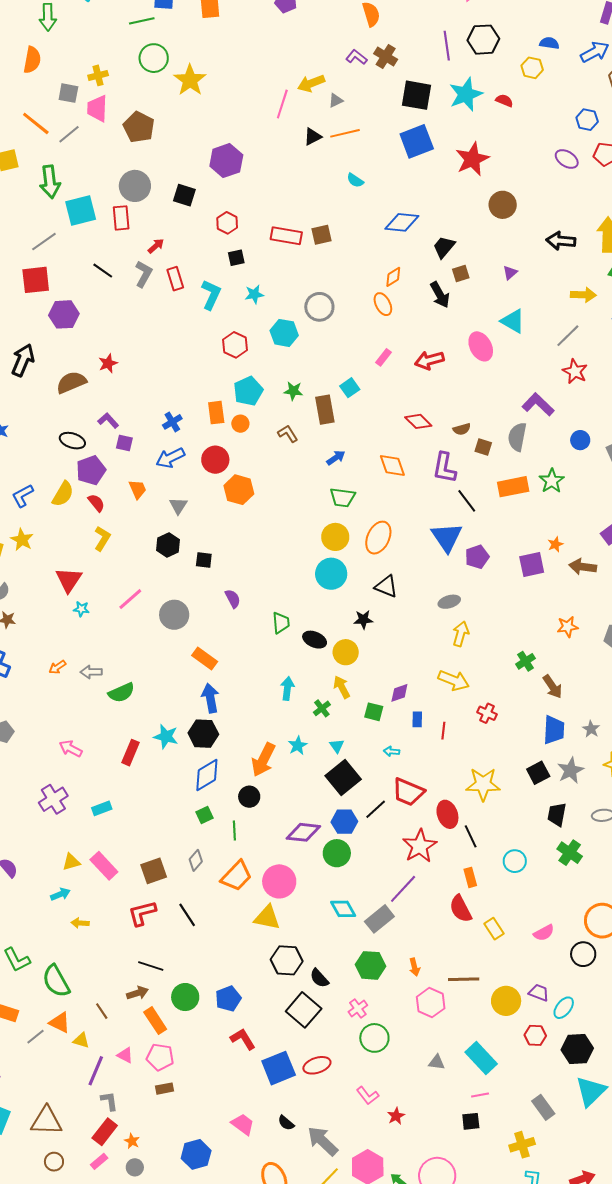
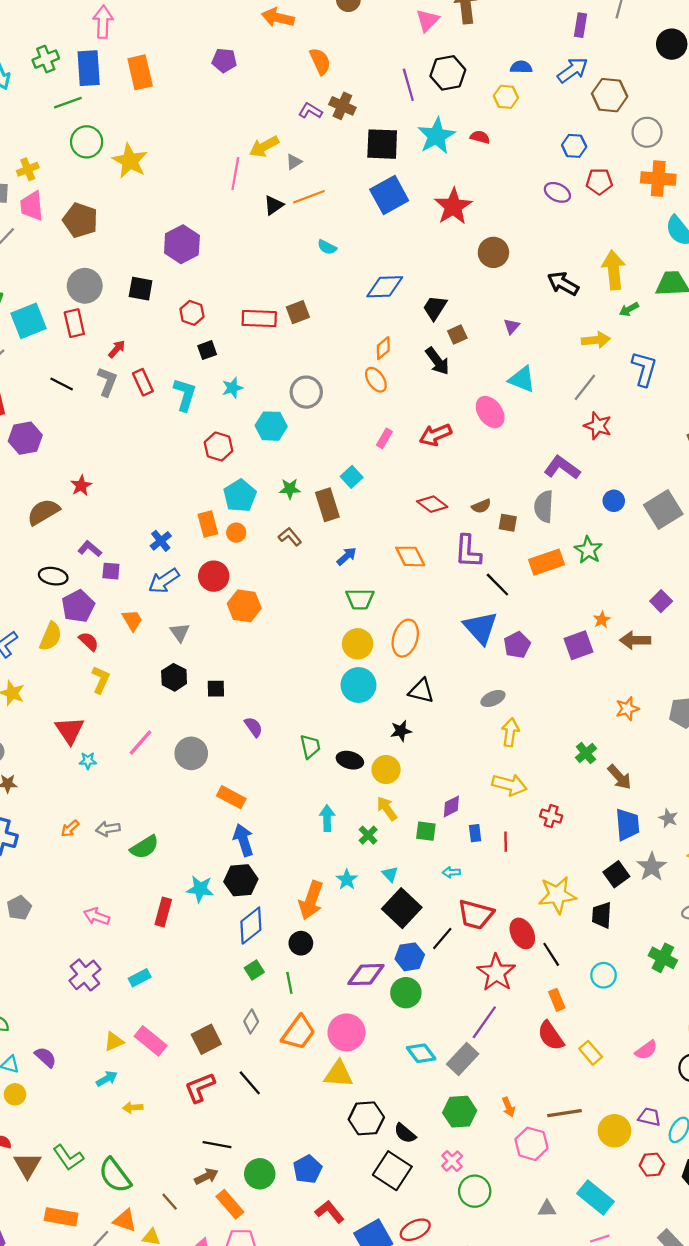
black arrow: (561, 241) -> (563, 284), turned 32
black trapezoid: (557, 814) -> (602, 915), moved

